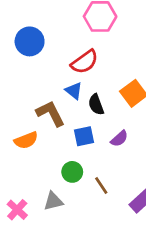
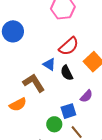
red semicircle: (85, 62) -> (69, 46), moved
blue square: (84, 136) -> (68, 111), moved

